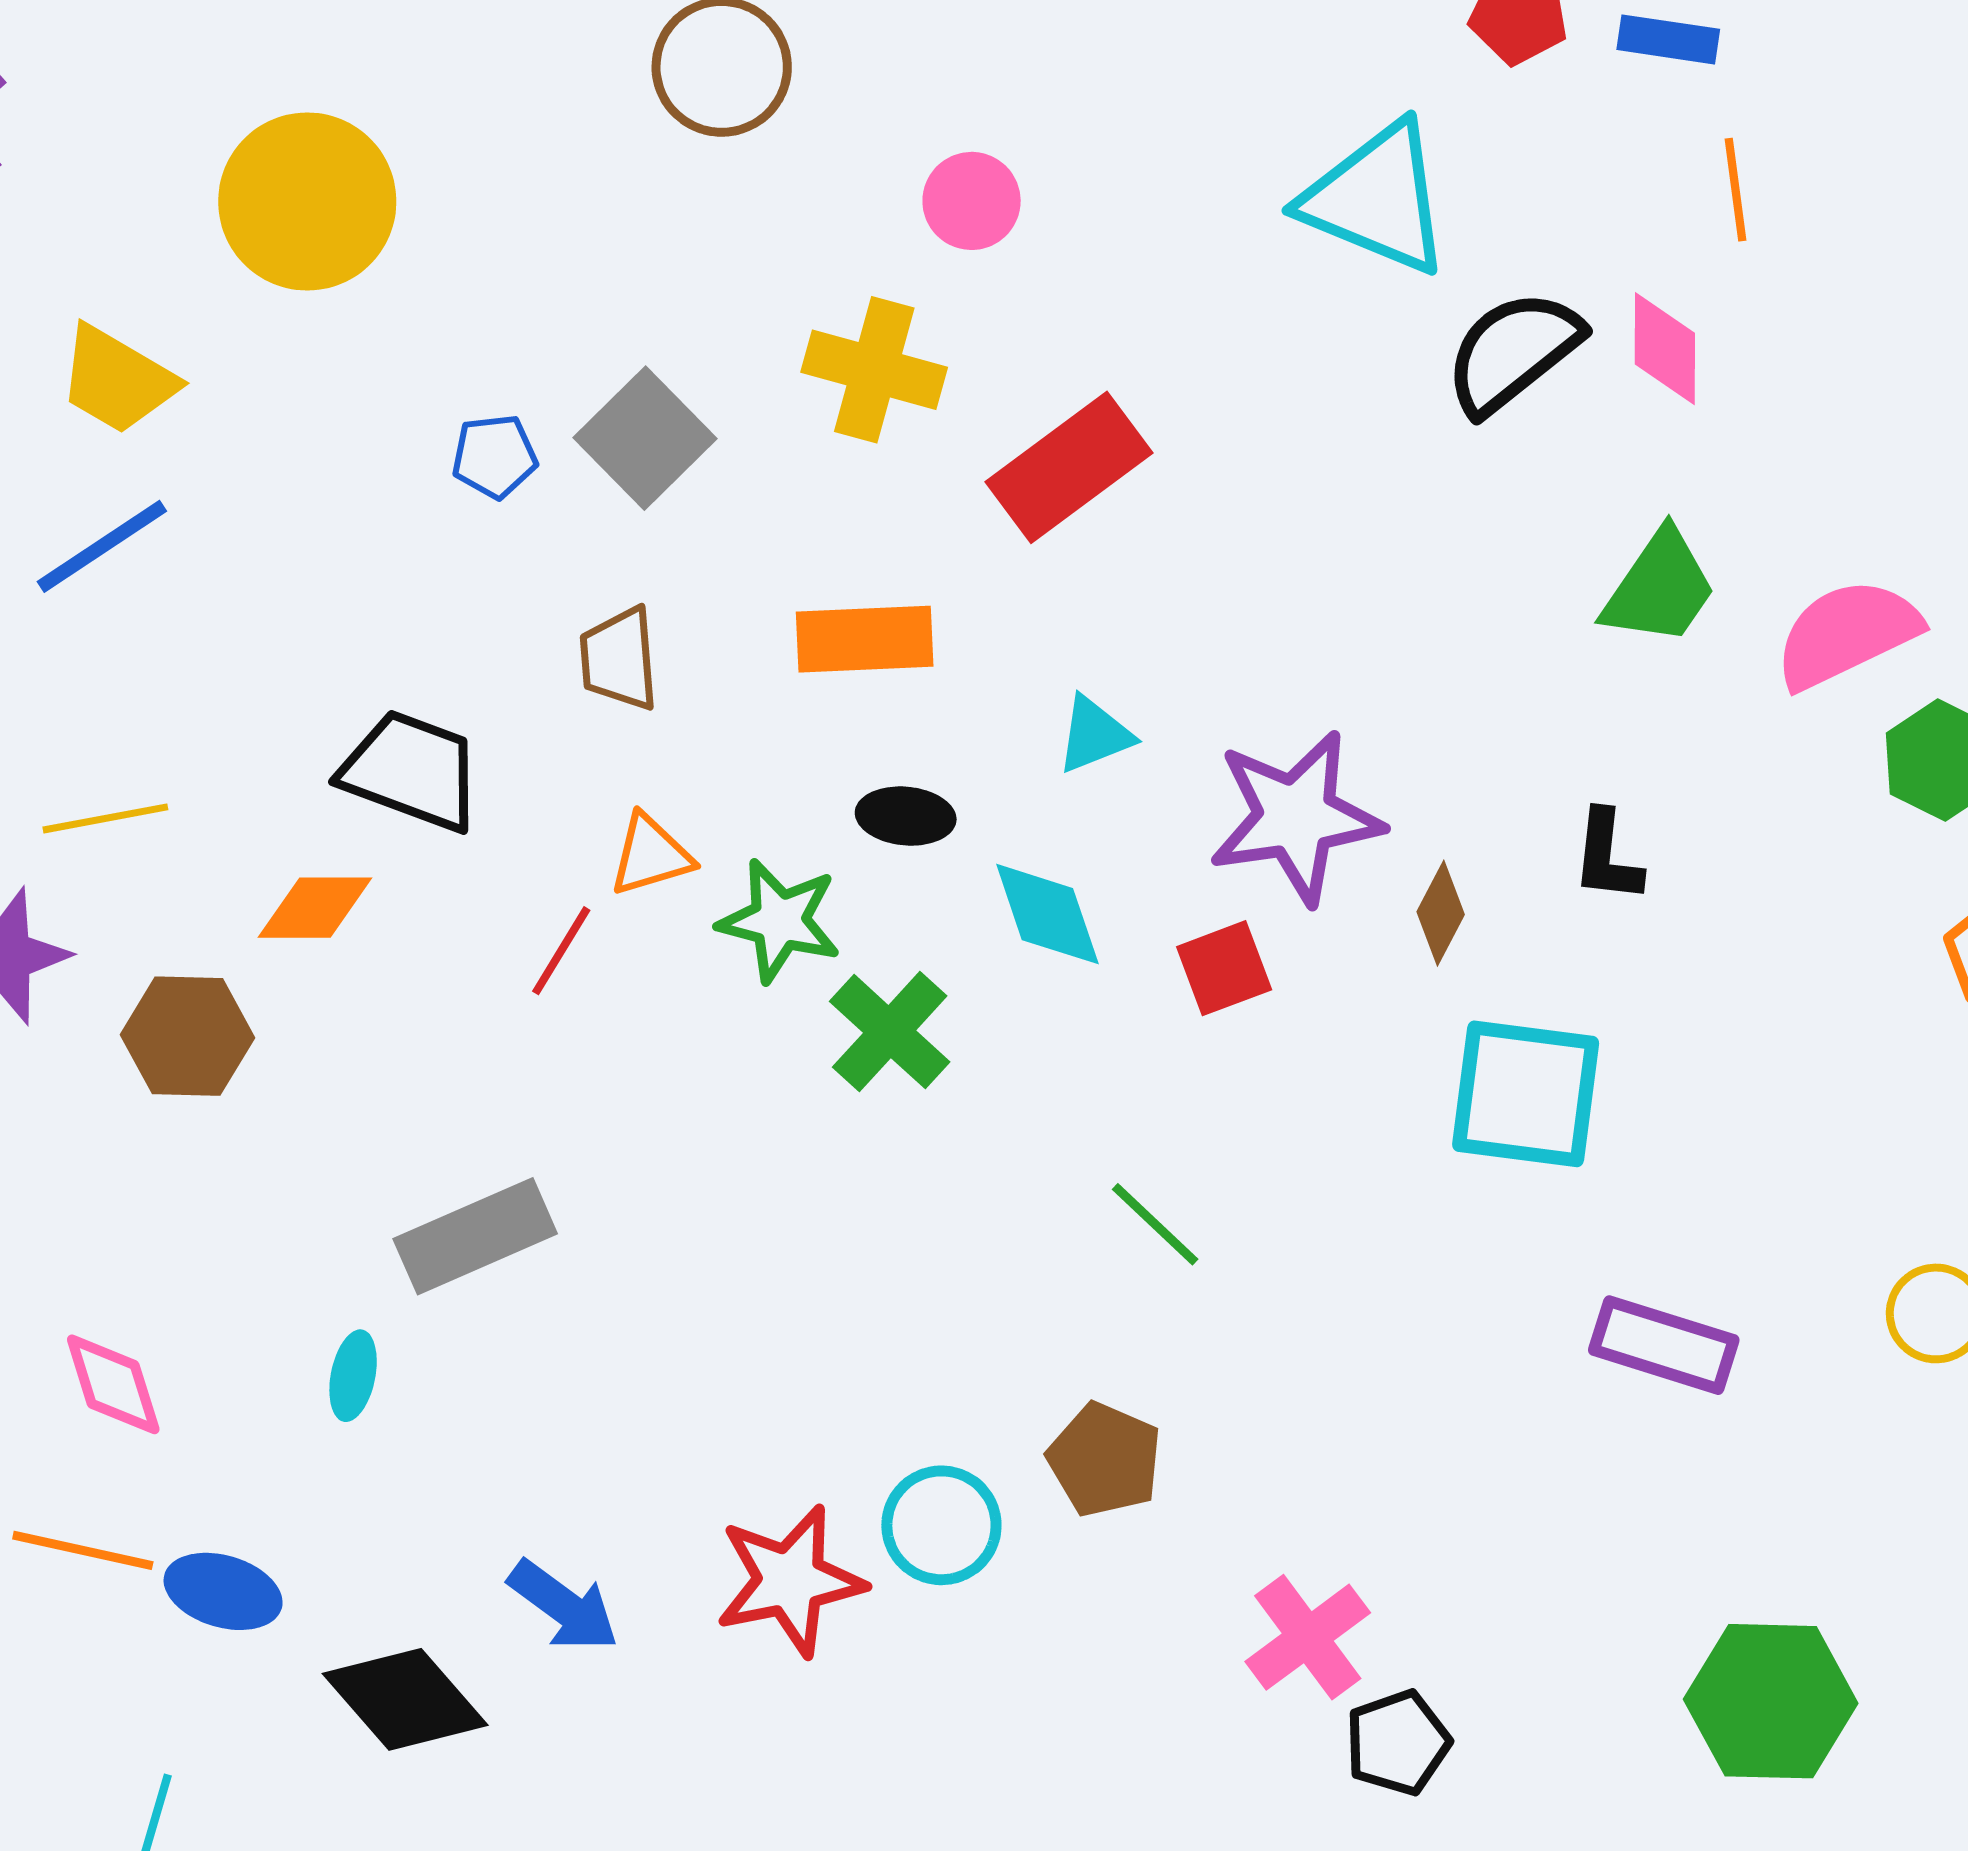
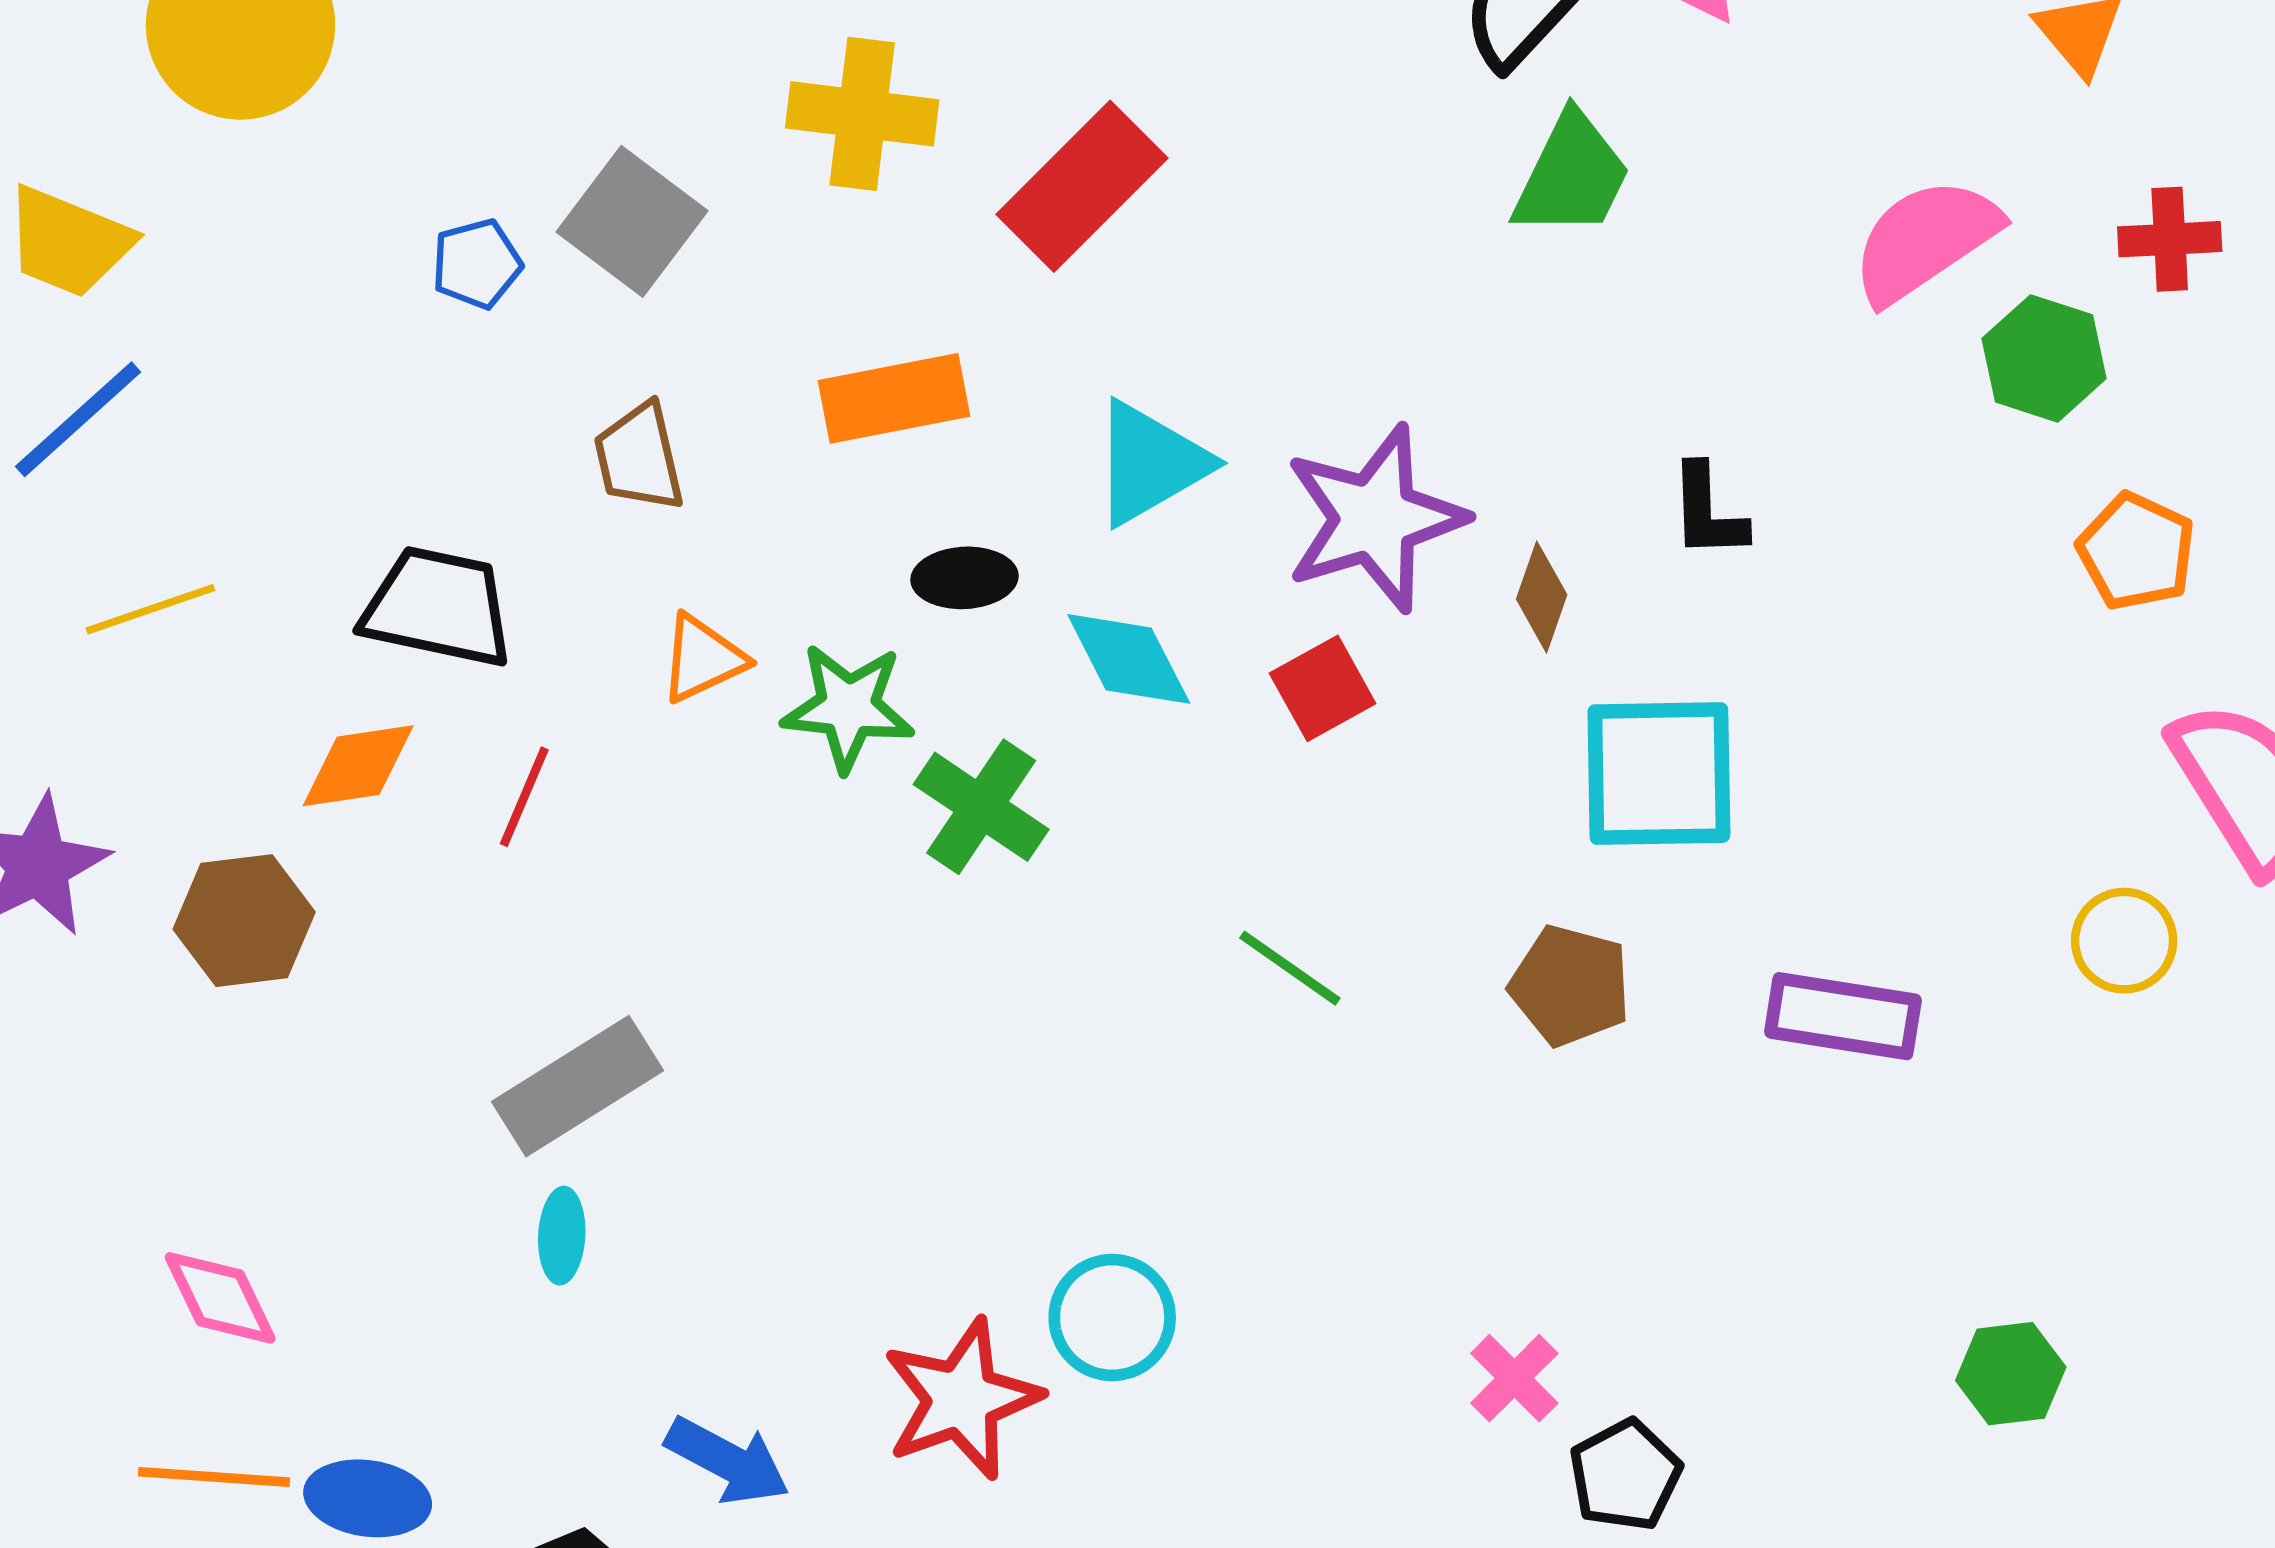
green trapezoid: (1660, 588) -> (1572, 175), moved
cyan triangle: (1094, 735) -> (1150, 463), size x1.5
yellow line: (105, 818) -> (150, 609), moved
red line: (561, 951) -> (524, 797), moved
cyan ellipse: (353, 1376) -> (562, 1236), moved
brown pentagon: (1105, 1460) -> (1570, 985), moved
pink cross: (1308, 1637) -> (1514, 1378), size x0.7
green hexagon: (1771, 1701) -> (2011, 1374), size x0.6

